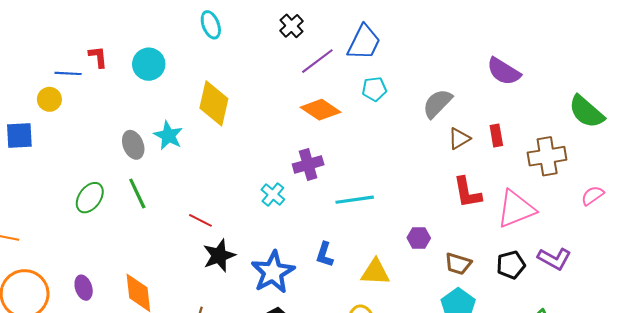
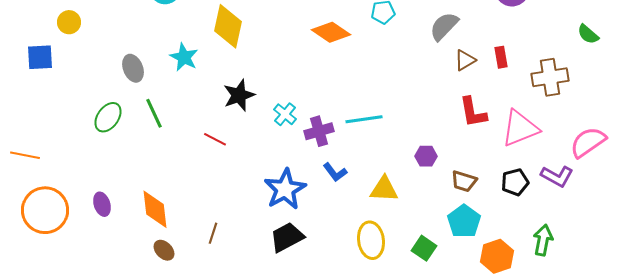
green semicircle: (586, 112) -> (588, 34), size x0.6
gray ellipse: (133, 145) -> (133, 68), moved
purple cross: (308, 164) -> (319, 131), moved
pink semicircle: (593, 196) -> (588, 142), moved, size x1.6
blue L-shape: (325, 255) -> (335, 172), turned -55
black star: (219, 256) -> (239, 95), moved

